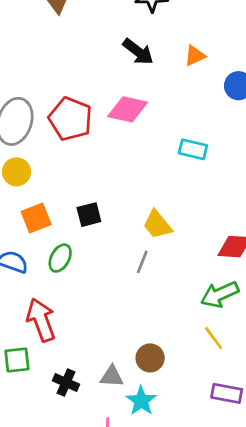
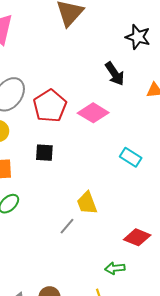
black square: (89, 215) -> (44, 153), moved
green arrow: (220, 294) -> (115, 268), size x0.7

